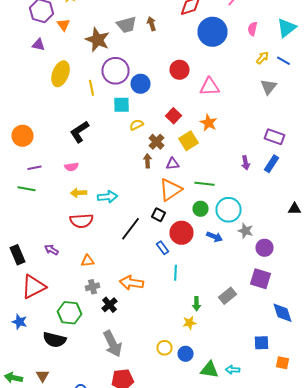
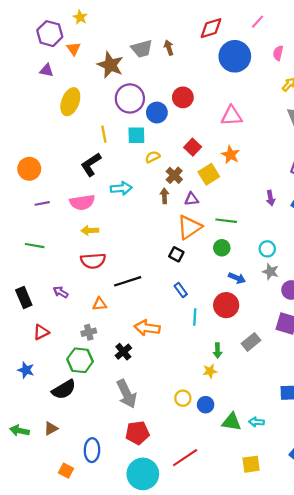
red circle: (180, 70) -> (183, 97), moved
yellow line: (92, 88) -> (104, 134), moved
pink semicircle: (72, 167) -> (82, 202), size x1.6
green line: (26, 189) -> (35, 246), moved
cyan arrow: (108, 197) -> (121, 188), moved
cyan circle: (228, 210) -> (267, 249), moved, size x0.6
black line: (130, 229) -> (128, 281), moved, turned 35
red circle: (182, 233) -> (226, 305), moved
red triangle: (34, 287) -> (41, 332), size x0.6
gray cross: (92, 287) -> (89, 332), moved
black semicircle: (54, 340) -> (64, 390), turned -45
brown triangle: (42, 376) -> (51, 428), turned 32

